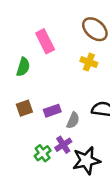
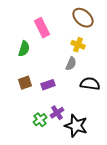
gray semicircle: (73, 120) -> (71, 64), moved
black star: (86, 161) -> (76, 126), turned 30

